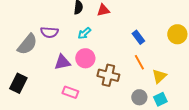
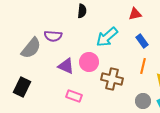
red triangle: (103, 10) -> (135, 14), moved
cyan arrow: (84, 33) -> (107, 37), moved, size x1.6
purple triangle: (62, 62) -> (66, 66), turned 36
orange line: (139, 62) -> (143, 66), turned 42

